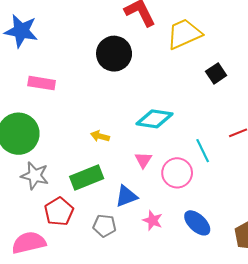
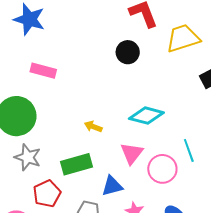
black circle: (114, 54) -> (128, 52), moved, size x0.7
pink triangle: (143, 160) -> (132, 153), size x1.4

